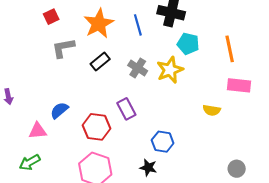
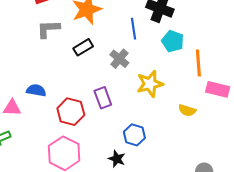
blue line: (138, 25) -> (133, 29), moved
orange line: (230, 49) -> (198, 63), moved
yellow star: (170, 70) -> (150, 84), moved
blue semicircle: (59, 110) -> (36, 90), turned 42

